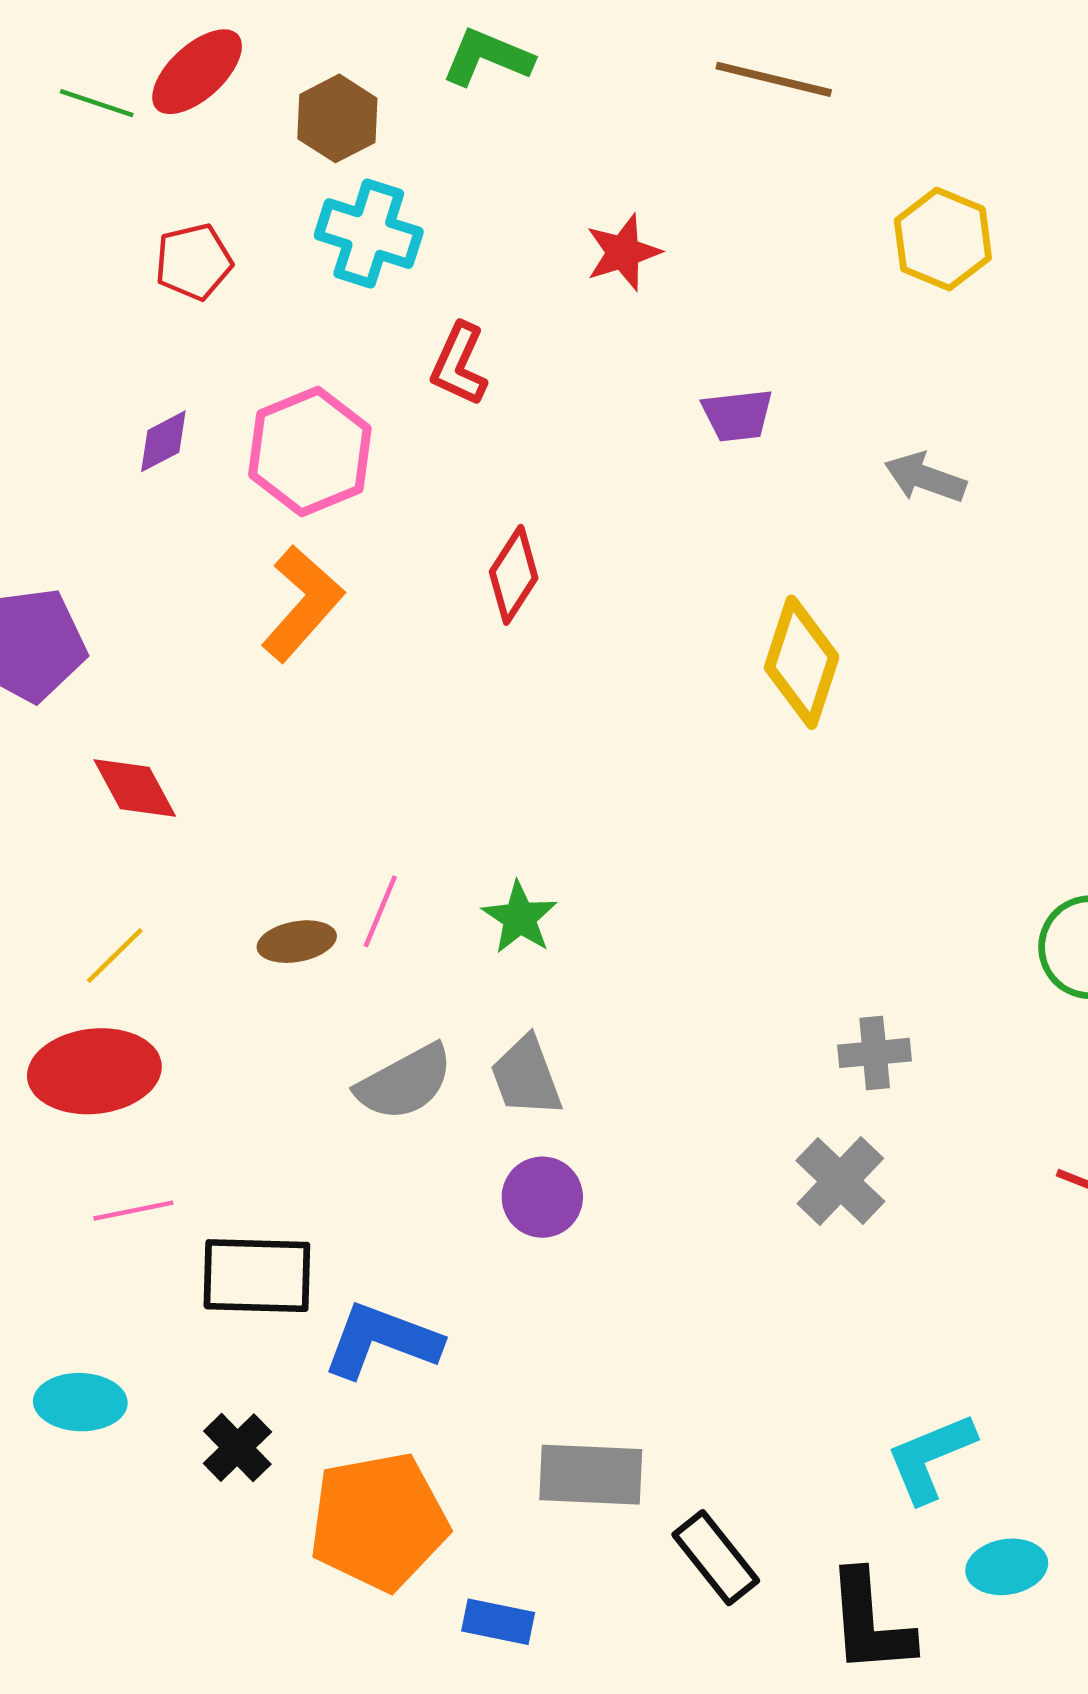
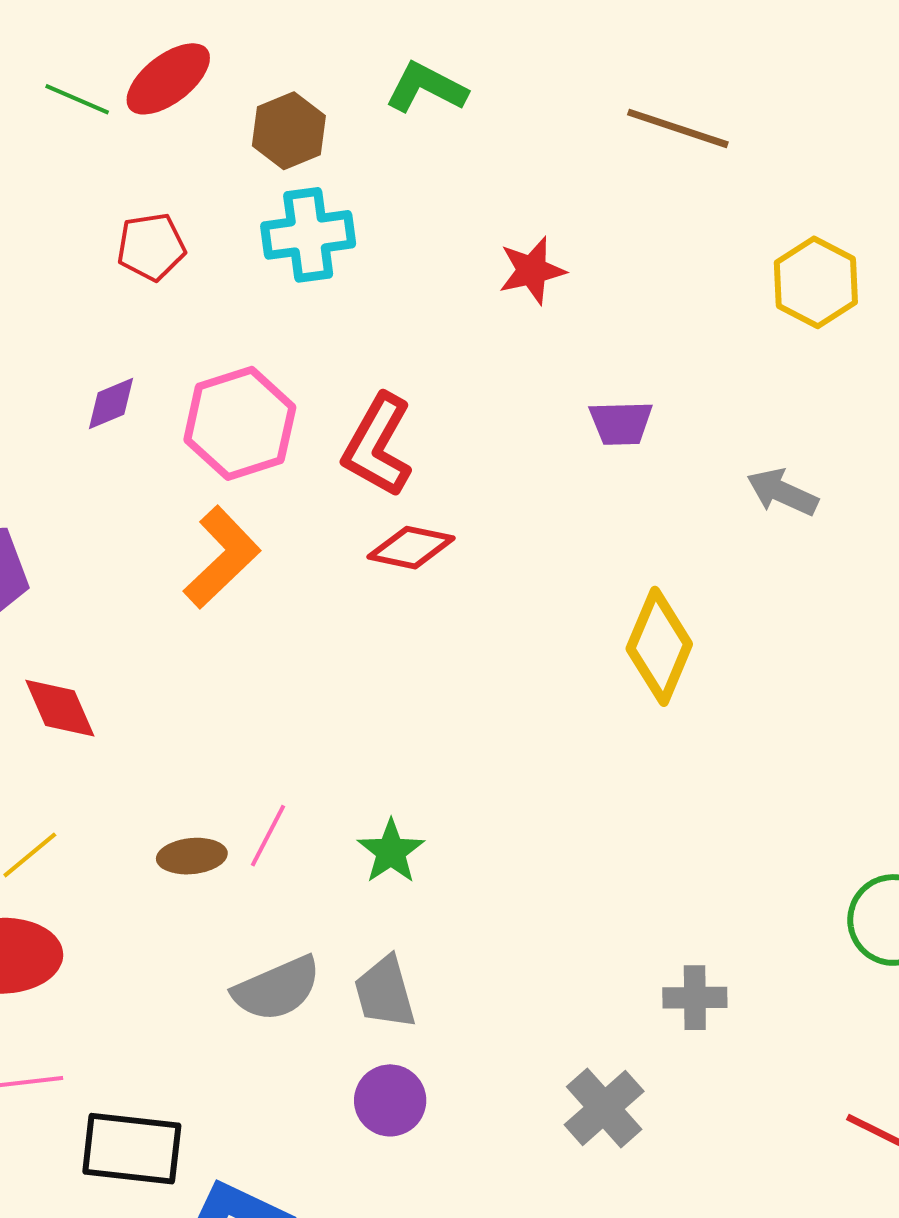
cyan cross: (369, 234) -> (308, 235), turned -30
red L-shape: (459, 364) -> (378, 445), moved, size x1.4
red diamond: (514, 575) -> (411, 548), turned 64
gray cross: (840, 1181) -> (604, 1108), moved

